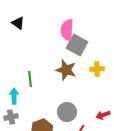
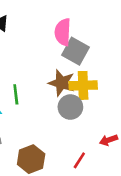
yellow cross: (97, 69) -> (83, 85), moved, size x1.5
gray circle: (67, 112) -> (70, 107), moved

